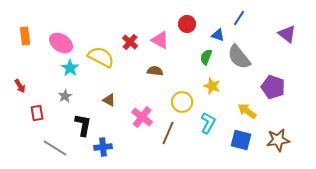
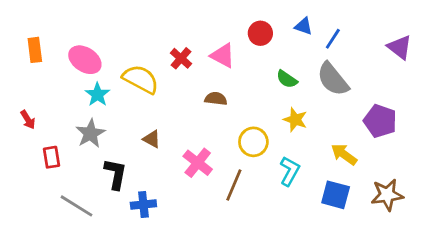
blue line: (239, 18) -> (333, 39), moved
blue triangle: (218, 35) -> (304, 26), moved
green semicircle: (206, 57) -> (287, 79), turned -77
gray star: (65, 96) -> (90, 134), size x1.5

